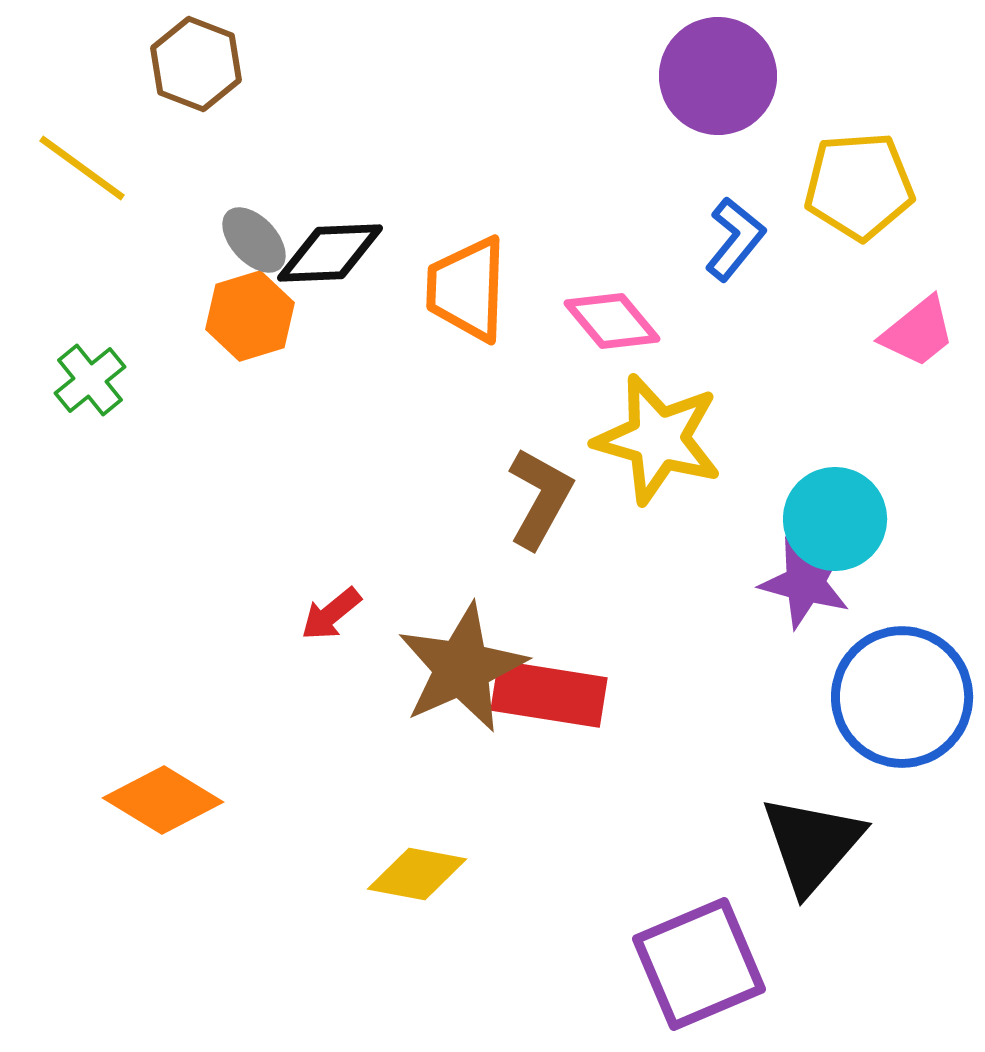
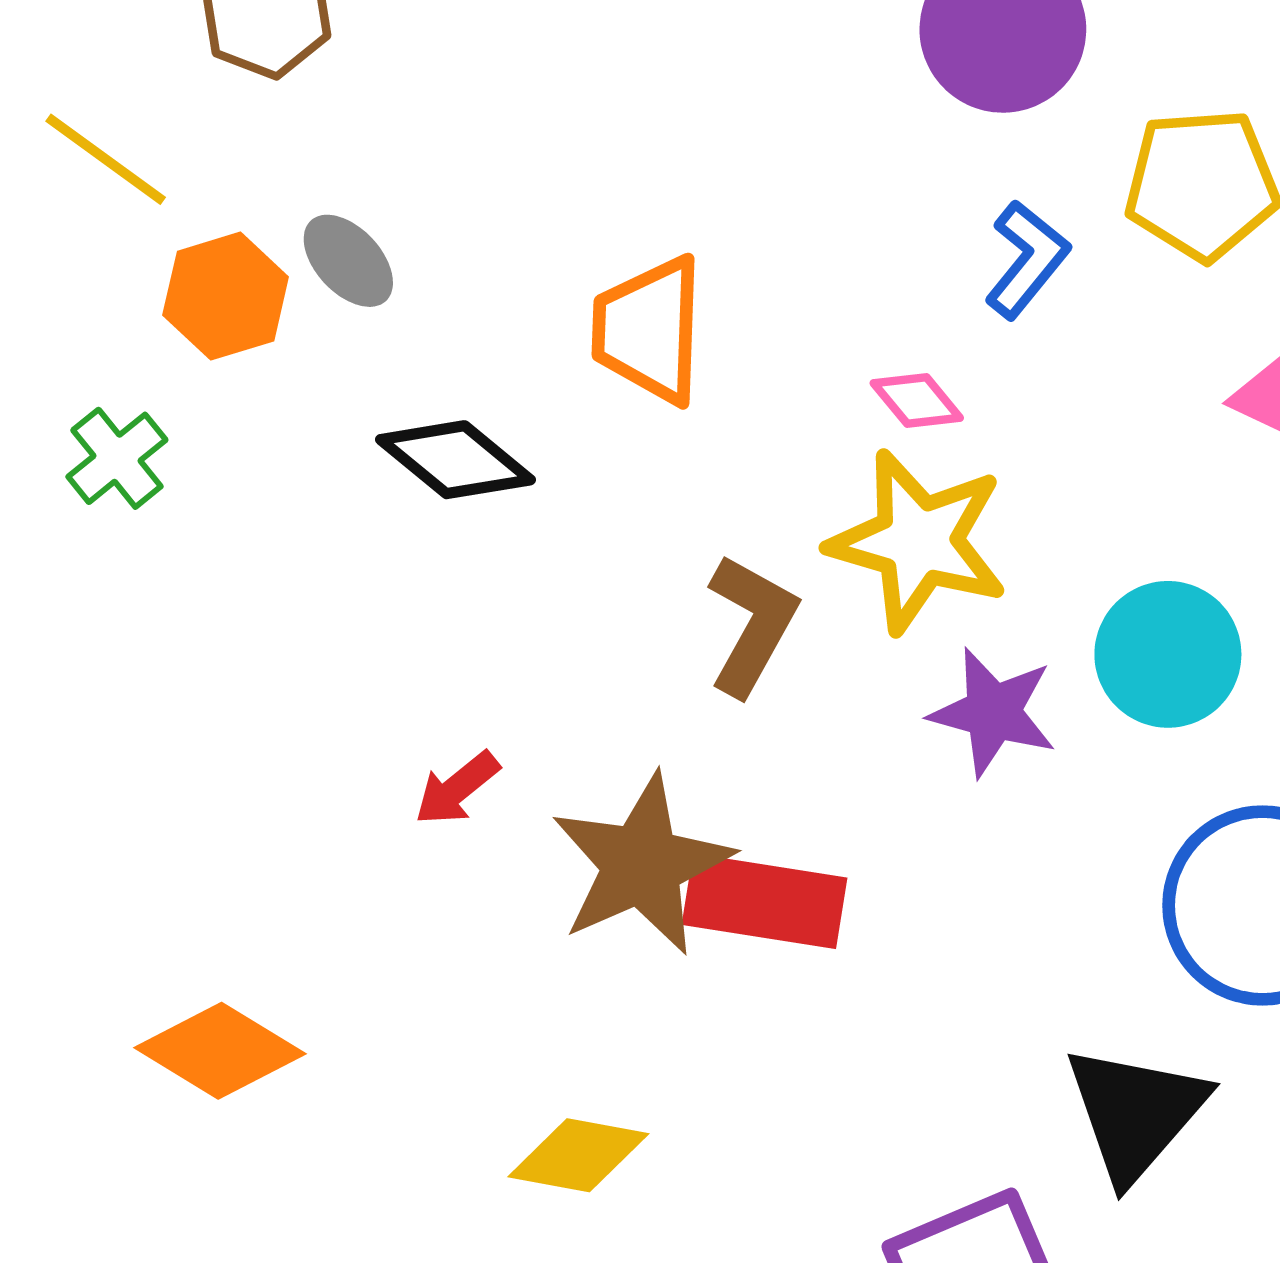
black diamond: (330, 253) -> (456, 460), moved, turned 42
orange hexagon: (250, 316) -> (226, 296), moved
pink diamond: (612, 321) -> (917, 400), moved, size x0.7
purple star: (805, 583) -> (993, 712), moved

